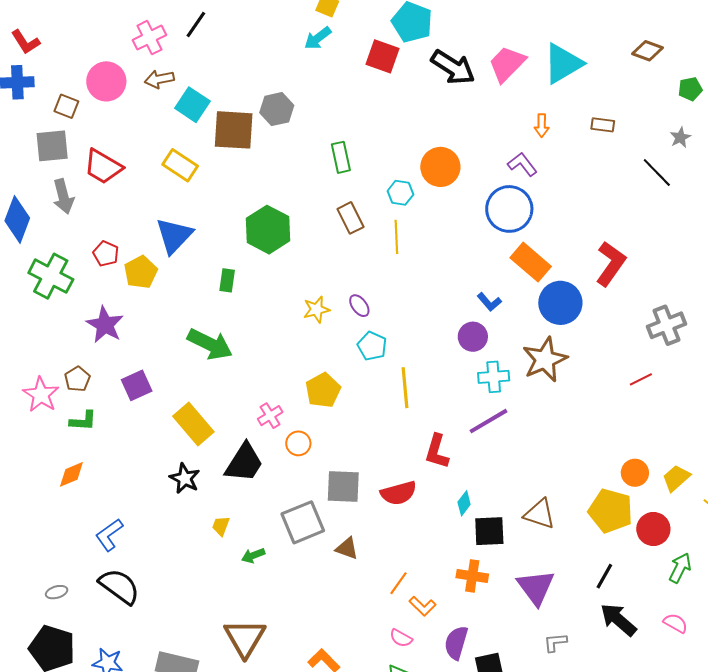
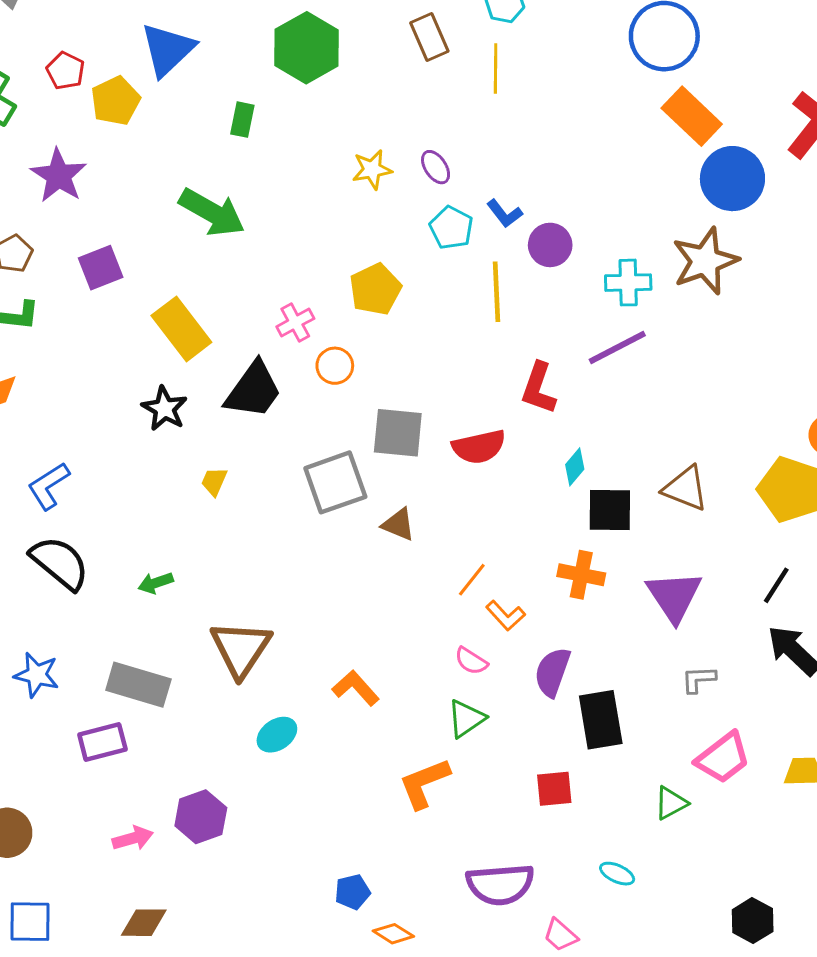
blue L-shape: (489, 302) -> (505, 214), moved
purple circle: (473, 337) -> (550, 245), moved
green arrow: (253, 555) -> (156, 583), moved

